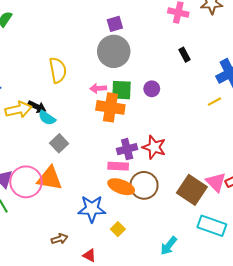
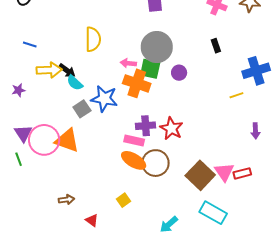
gray circle: (114, 51) -> (157, 47), moved
blue star: (92, 209) -> (104, 99), moved

